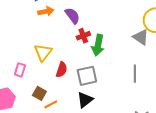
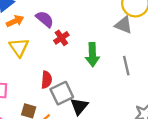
green arrow: (98, 45) -> (92, 55), moved
yellow triangle: (43, 52) -> (19, 47), moved
gray square: (87, 76) -> (62, 93), moved

